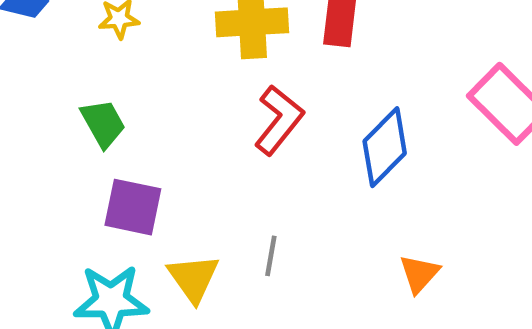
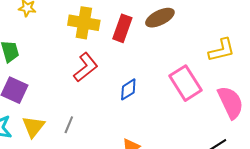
blue diamond: (385, 147) -> (128, 89), size x0.7

